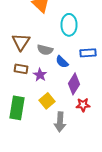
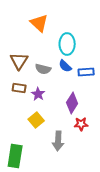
blue semicircle: (62, 62) -> (65, 66), moved
yellow square: (47, 101) -> (36, 120), moved
green rectangle: (17, 108) -> (15, 156), moved

